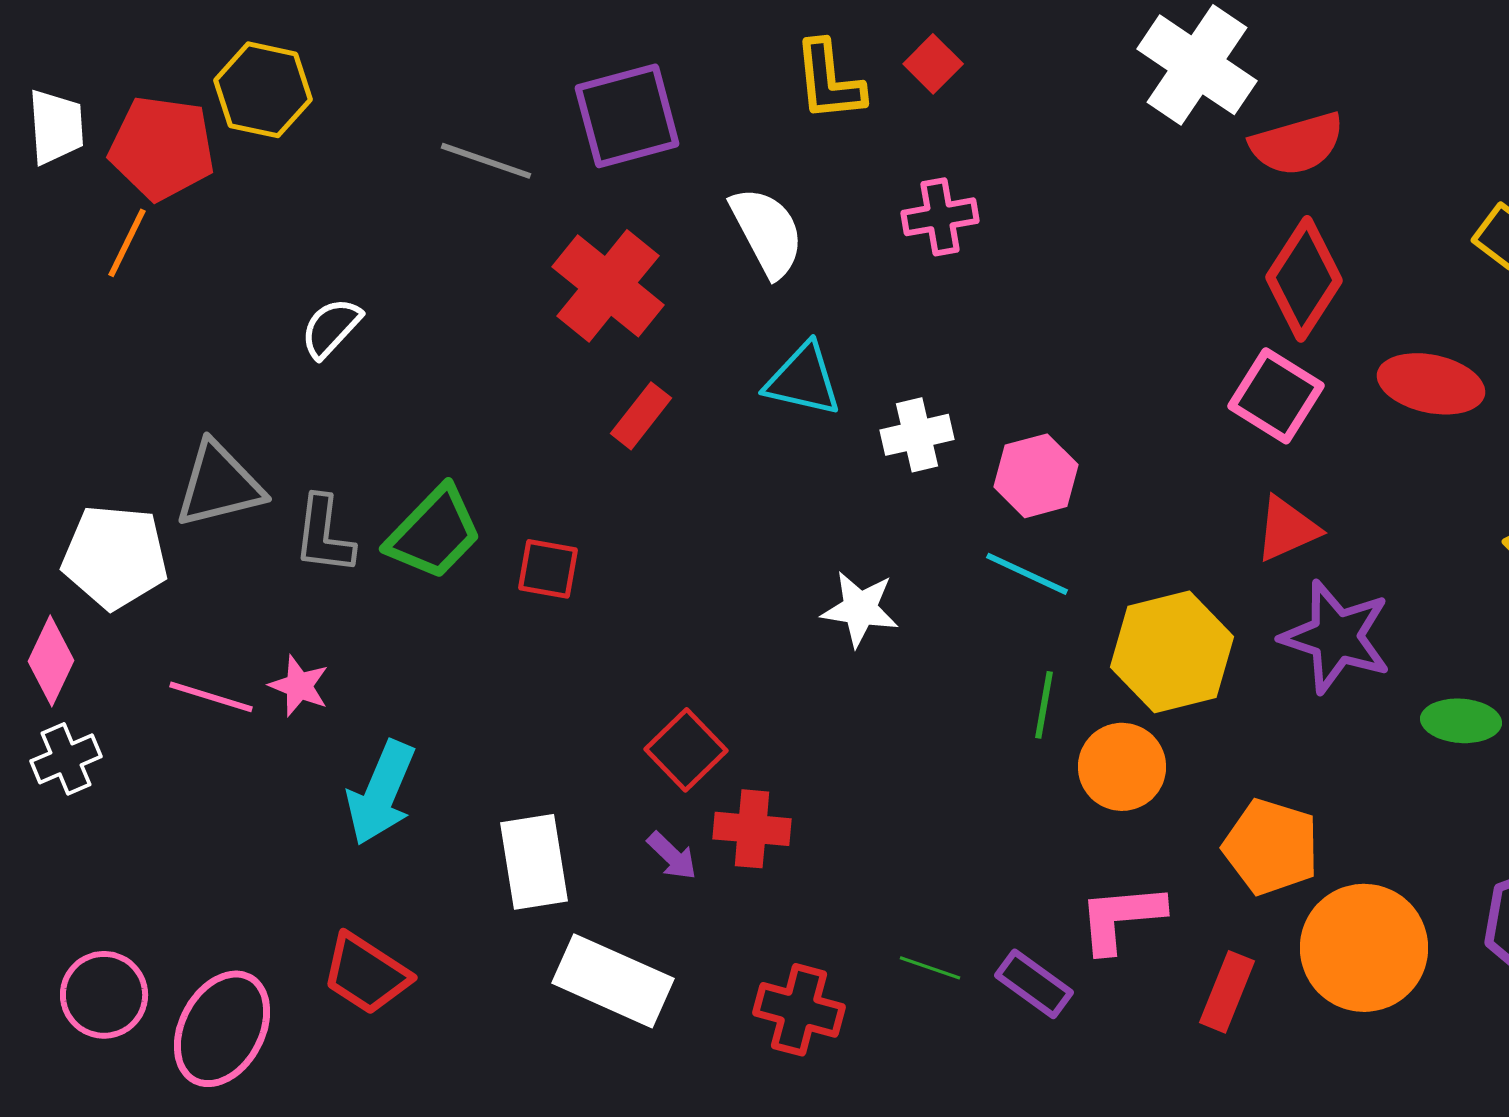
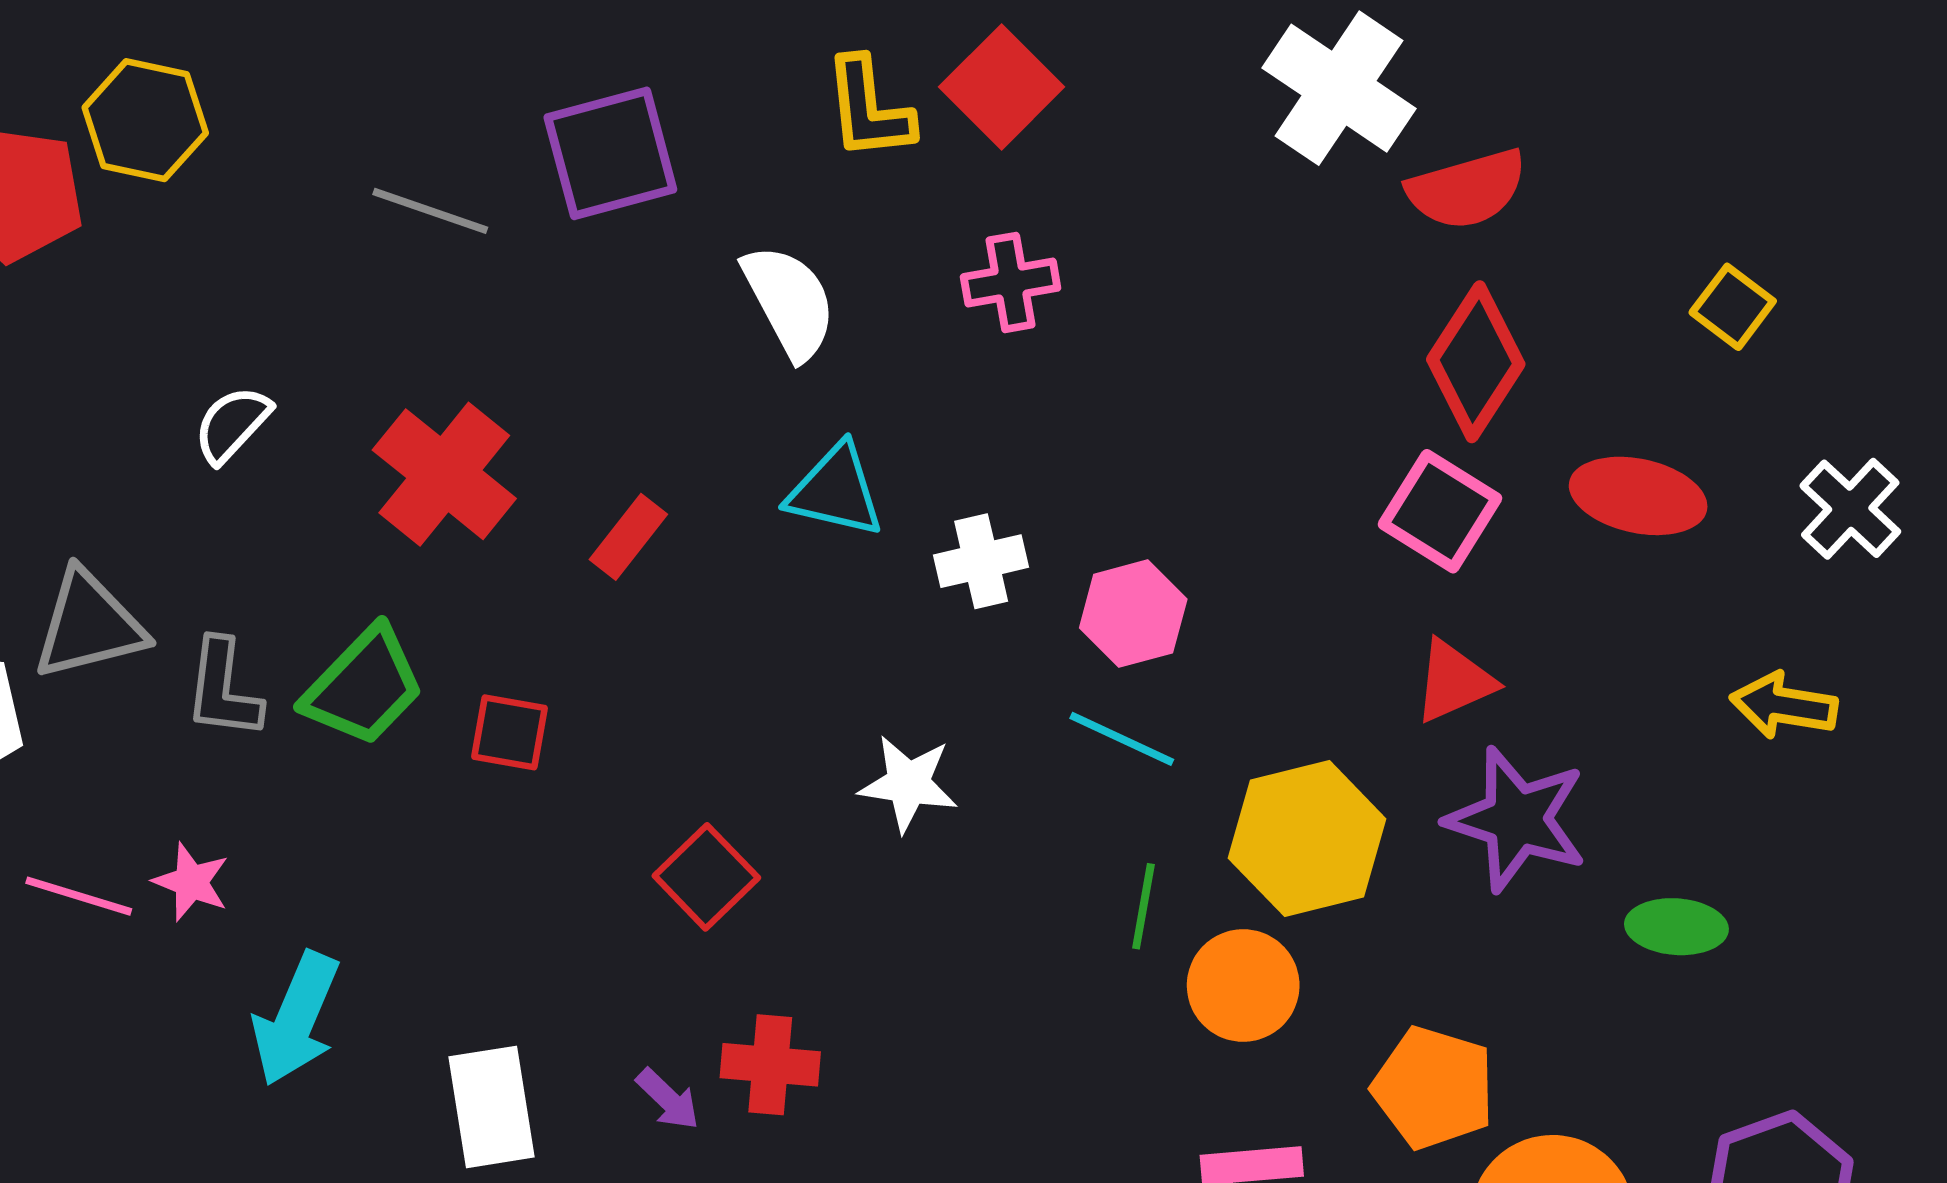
red square: (933, 64) -> (1002, 87), size x1.6
red cross: (608, 286) -> (444, 474), moved
red square: (686, 750) -> (706, 877), moved

